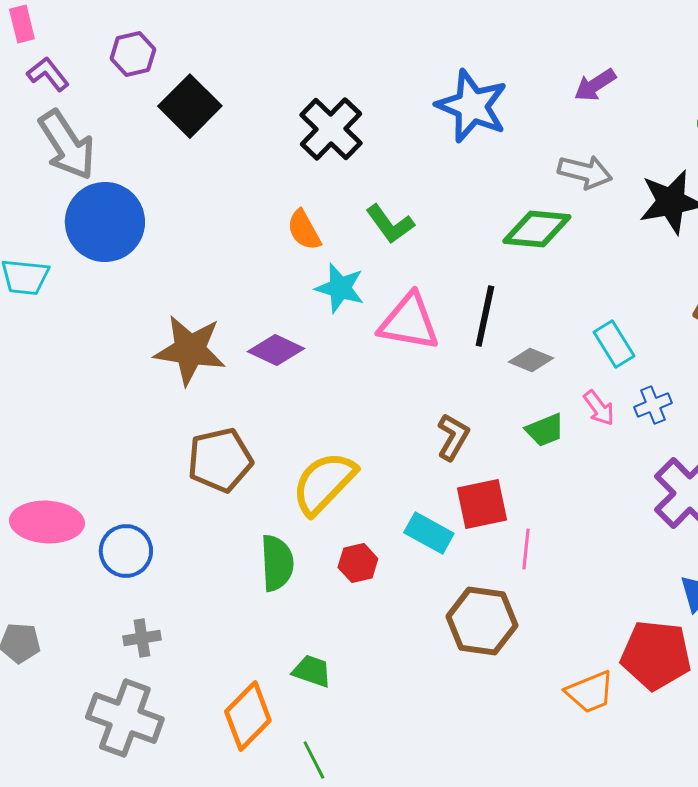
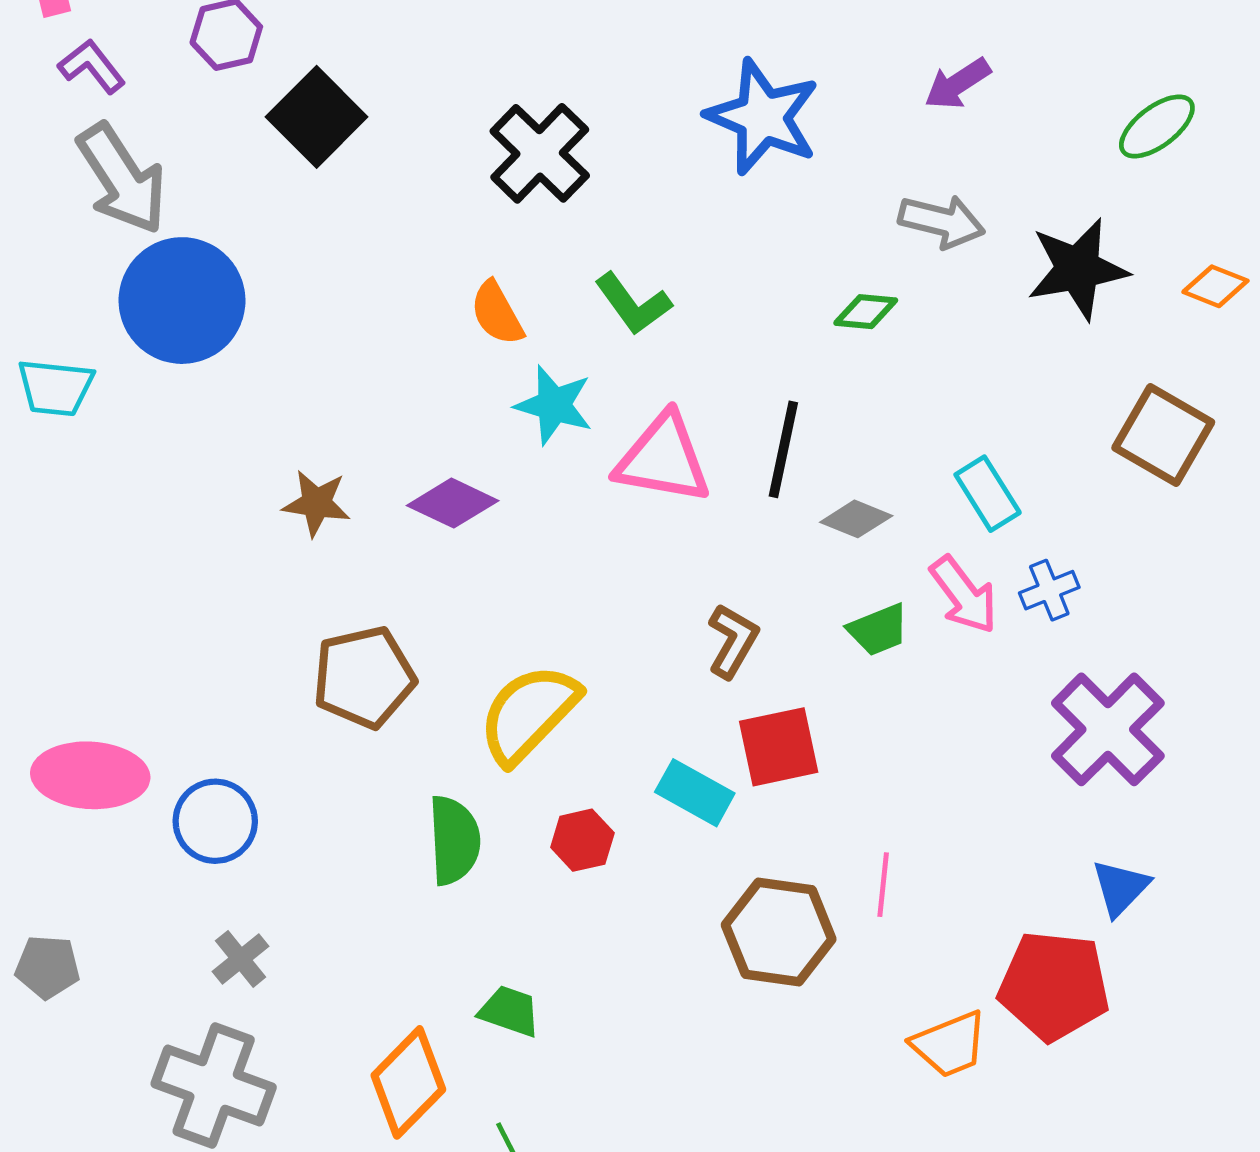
green diamond: (537, 229) -> (866, 312), size x0.6
brown star: (190, 350) -> (317, 503), size x0.6
pink arrow: (599, 408) -> (964, 595), size x1.4
pink line: (526, 549) -> (883, 885), moved
gray cross: (142, 638) -> (241, 959), turned -30

